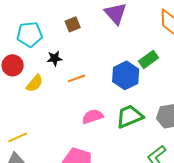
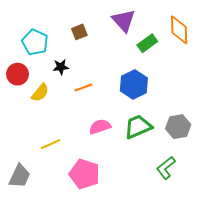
cyan pentagon: (30, 34) -> (35, 42), turned 30
green rectangle: (149, 59) -> (147, 43), moved
yellow line: (18, 137) -> (50, 144), moved

